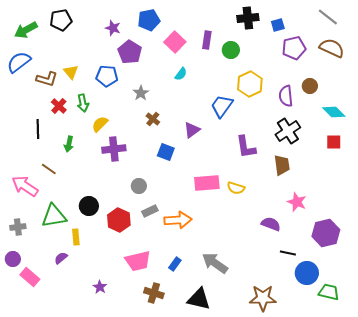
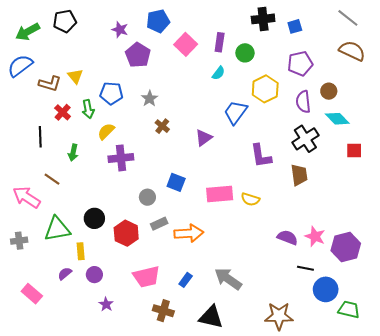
purple pentagon: (294, 48) -> (300, 64), moved
cyan semicircle: (181, 74) -> (218, 73), moved
blue pentagon: (107, 76) -> (111, 93), moved
cyan diamond: (334, 112) -> (337, 119), moved
blue square: (166, 152) -> (176, 182), moved
pink star: (297, 202) -> (315, 236), moved
purple circle: (13, 259) -> (94, 275), moved

